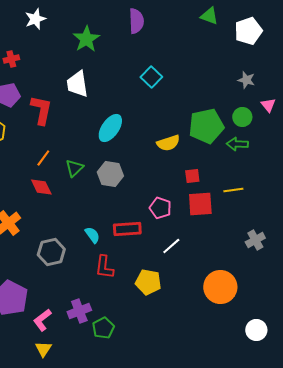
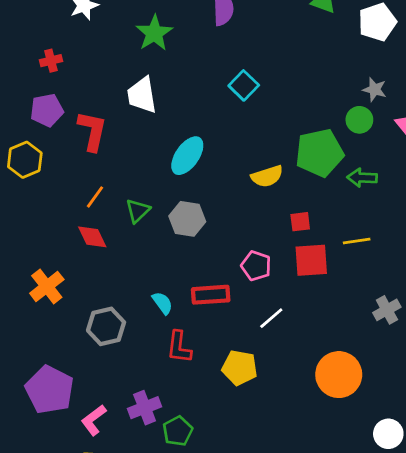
green circle: (242, 117) -> (359, 120), moved

